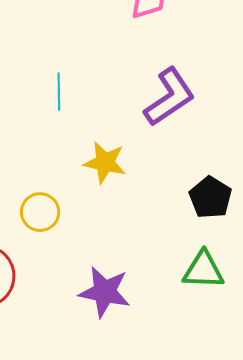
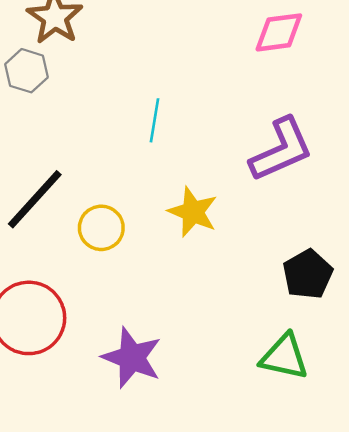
yellow circle: (40, 212) -> (101, 228), moved
purple star: (105, 292) -> (132, 358), moved

